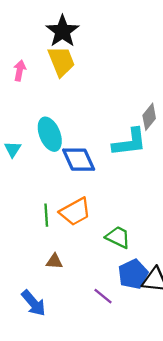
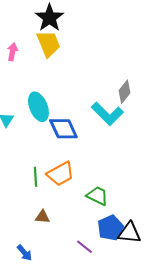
cyan L-shape: (130, 142) -> (107, 114), turned 52
blue arrow: (34, 303) -> (24, 253), size x0.7

